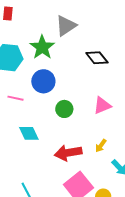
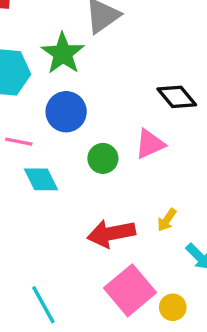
black diamond: (97, 58) -> (177, 97), moved
pink triangle: (102, 105) -> (150, 144), moved
cyan diamond: (29, 133) -> (41, 179), moved

